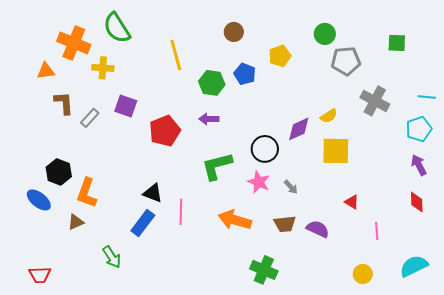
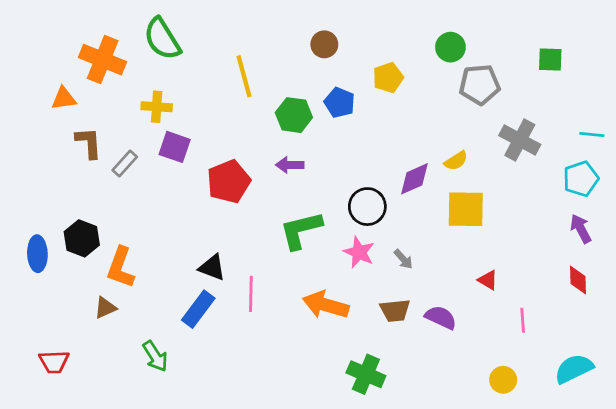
yellow cross: (103, 68) -> (157, 107), moved
blue ellipse: (39, 200) -> (37, 254), moved, turned 50
red trapezoid: (40, 275) -> (54, 362), moved

